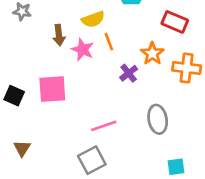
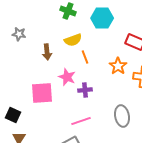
pink star: (83, 50) -> (67, 77), moved
purple cross: (129, 73) -> (85, 90), moved, turned 32
black square: (14, 96) -> (13, 115), moved

